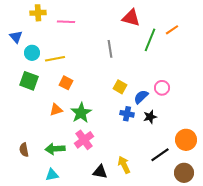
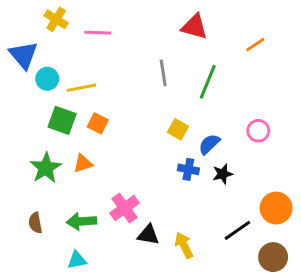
yellow cross: (38, 13) -> (56, 19), turned 35
blue triangle: (16, 37) -> (23, 55), size x1.5
green line: (150, 40) -> (208, 82), moved
green square: (29, 81) -> (62, 120), moved
pink circle: (162, 88) -> (258, 131), moved
green star: (81, 113) -> (46, 168), moved
black triangle: (100, 172) -> (148, 235), moved

